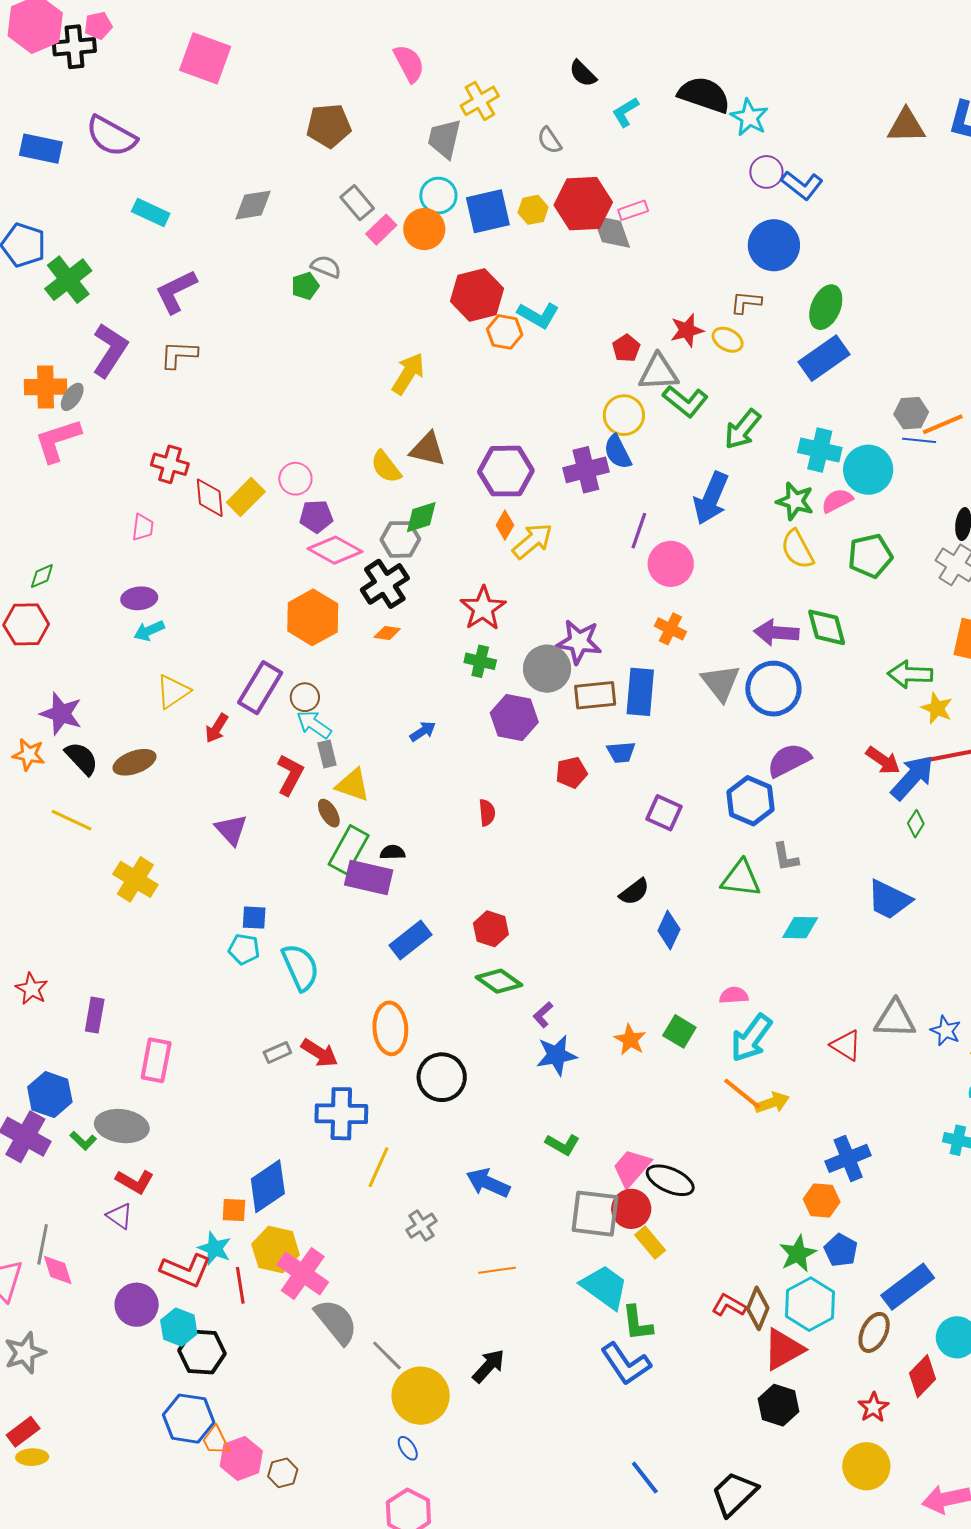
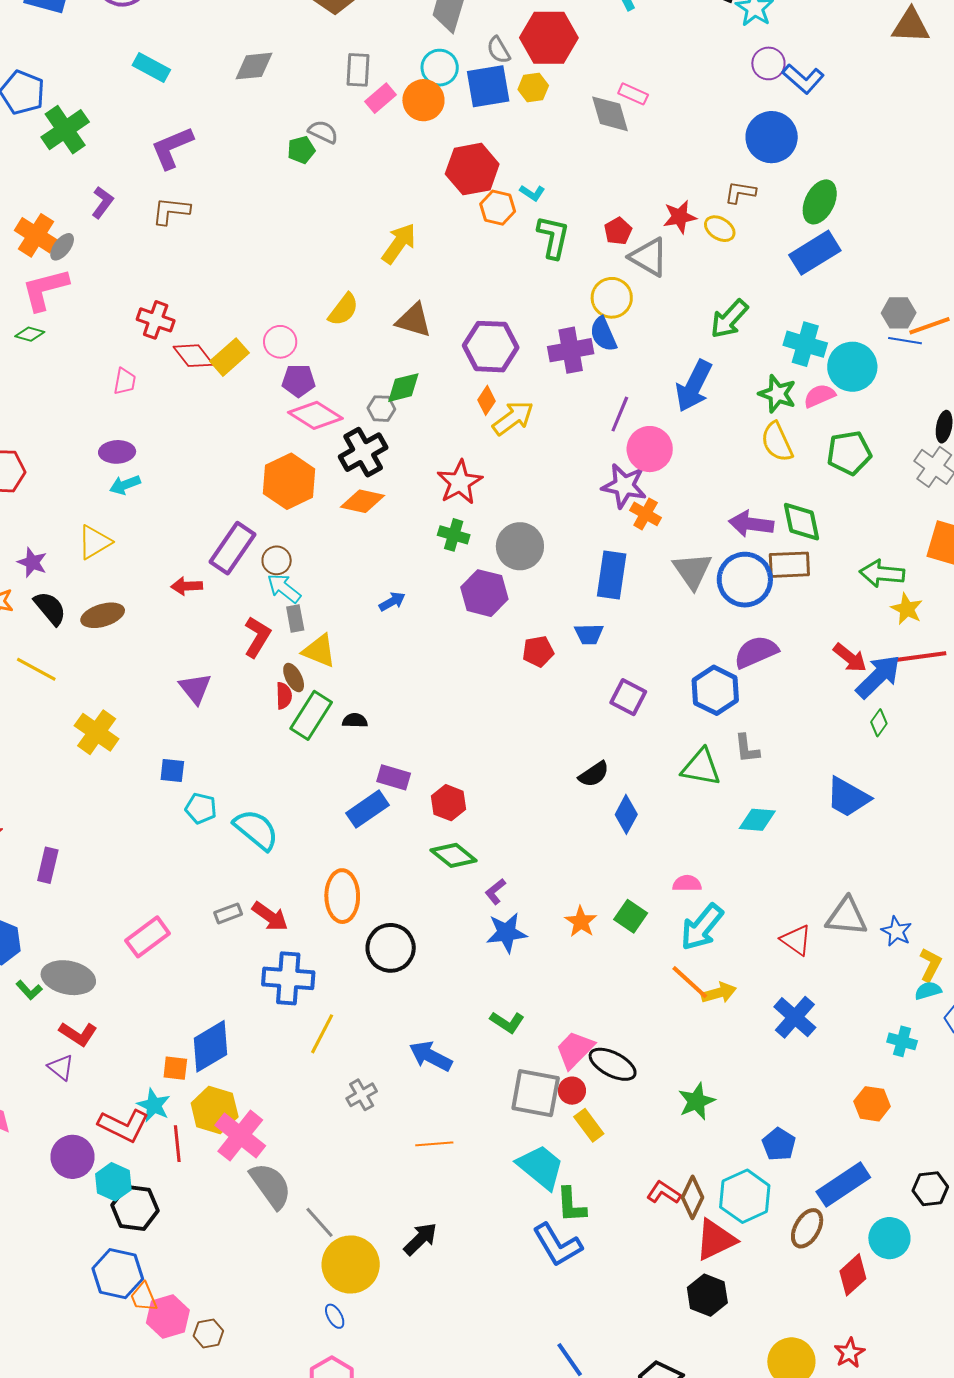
gray semicircle: (549, 140) -> (499, 50), moved
gray rectangle: (357, 203) -> (358, 70), turned 40
red hexagon: (583, 204) -> (549, 38), moved
pink rectangle: (633, 210) -> (633, 94), turned 40
cyan L-shape: (538, 315) -> (532, 193), size x0.6
purple L-shape: (110, 350) -> (102, 202), size x0.6
gray triangle: (658, 372) -> (649, 257), turned 30
orange cross: (46, 387) -> (36, 235), turned 30
green L-shape: (685, 401) -> (553, 237), moved, turned -120
yellow semicircle: (386, 467) -> (343, 310), moved, turned -108
red diamond: (210, 498) -> (193, 356), turned -36
gray hexagon: (400, 539) -> (381, 409), size x0.7
green diamond: (42, 576) -> (30, 334), moved, turned 36
orange diamond: (387, 633) -> (362, 501), size x1.6
purple star: (579, 642) -> (624, 486), moved
yellow triangle: (173, 692) -> (94, 542), moved
brown rectangle: (595, 695) -> (789, 565), moved
purple star: (61, 714) -> (32, 562), size x0.7
red arrow: (217, 728) -> (187, 586), turned 52
red semicircle: (487, 813) -> (284, 696), moved
purple rectangle: (369, 878) -> (394, 777), moved, size x0.7
blue square: (254, 918) -> (172, 771), moved
cyan semicircle: (300, 967) -> (256, 830), turned -30
pink rectangle: (156, 1060) -> (148, 937), moved, turned 39
blue cross: (848, 1158) -> (795, 1017), moved, turned -30
orange hexagon: (822, 1201) -> (872, 1104), moved
red circle: (631, 1209) -> (572, 1091), size x0.7
green star: (798, 1254) -> (696, 1101), moved
red star: (873, 1407) -> (850, 1353), moved

